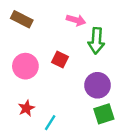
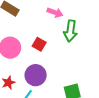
purple circle: (98, 85) -> (36, 75), moved

